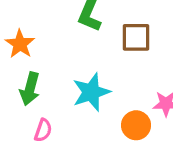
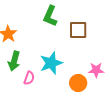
pink semicircle: (43, 130) -> (29, 78), moved

